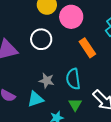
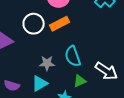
orange rectangle: (87, 48) -> (60, 24), moved, turned -72
green triangle: (75, 105) -> (80, 81), turned 48

